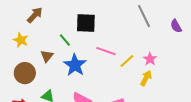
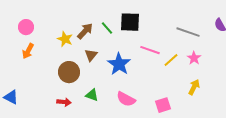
brown arrow: (35, 15) -> (85, 31), moved
gray line: (144, 16) -> (188, 32), moved, turned -45
green line: (65, 40) -> (107, 28), moved
yellow arrow: (146, 78) -> (194, 87), moved

